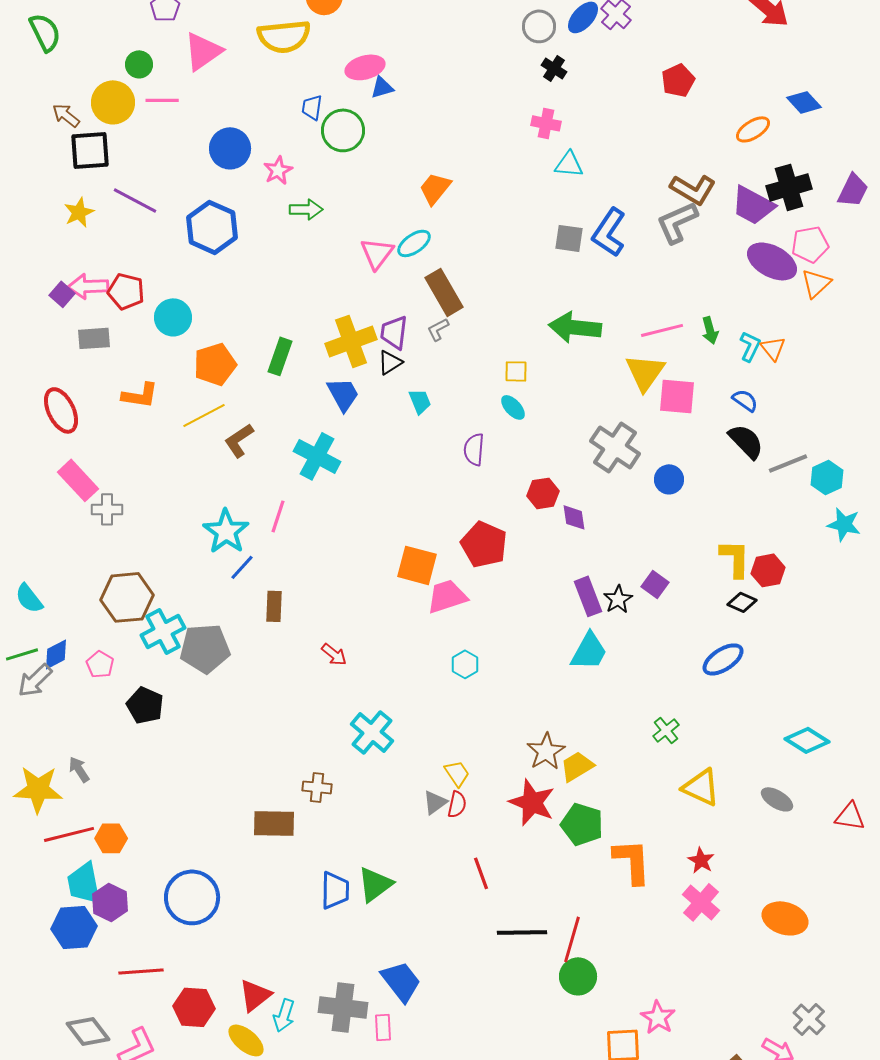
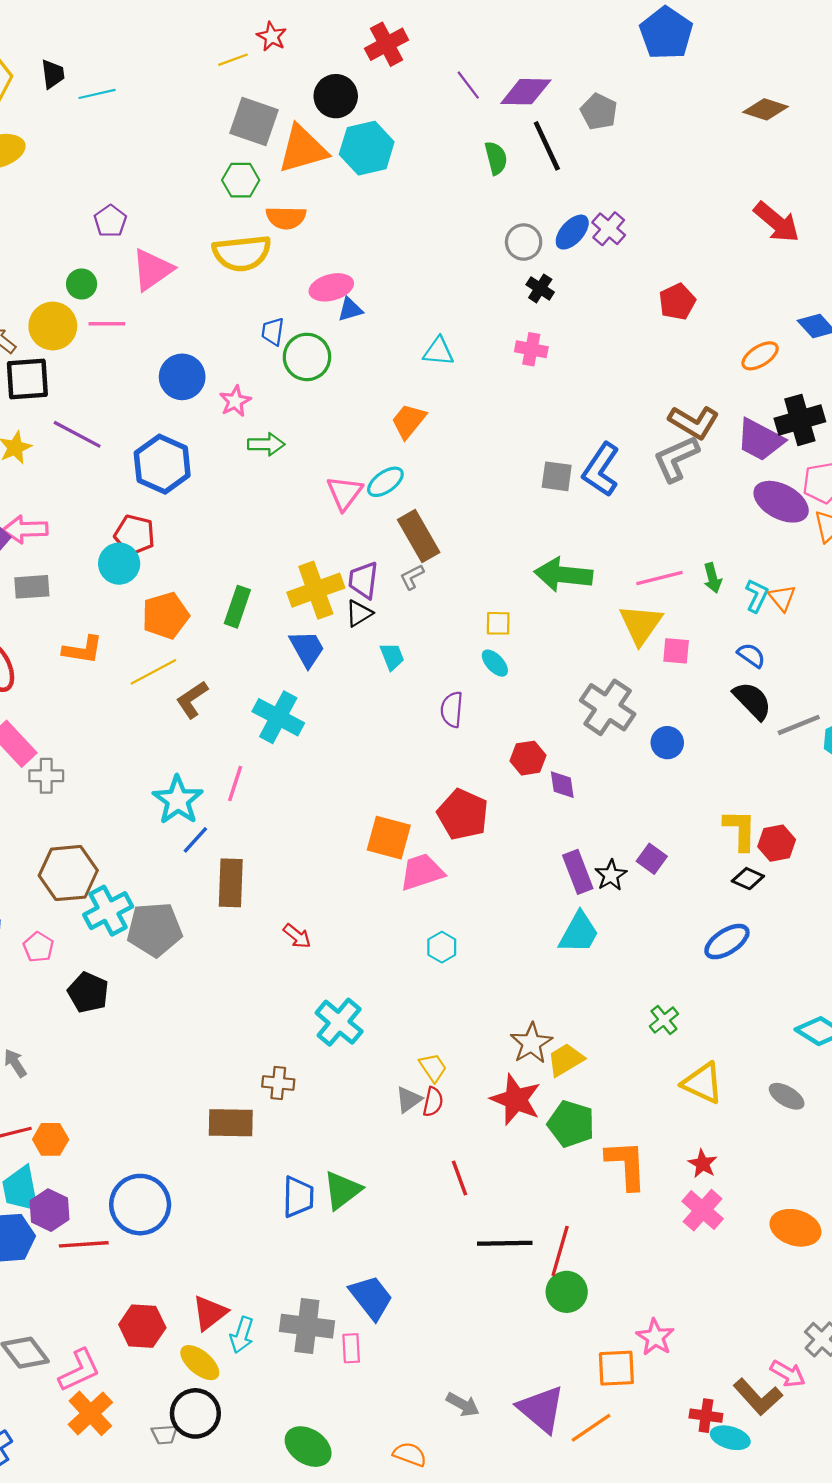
cyan triangle: (569, 164) -> (438, 351), moved
red pentagon: (126, 291) -> (135, 535), moved
pink square: (677, 396) -> (676, 651), size x0.7
brown rectangle: (274, 606) -> (231, 883), size x1.4
red line: (141, 971) -> (84, 1244), moved

